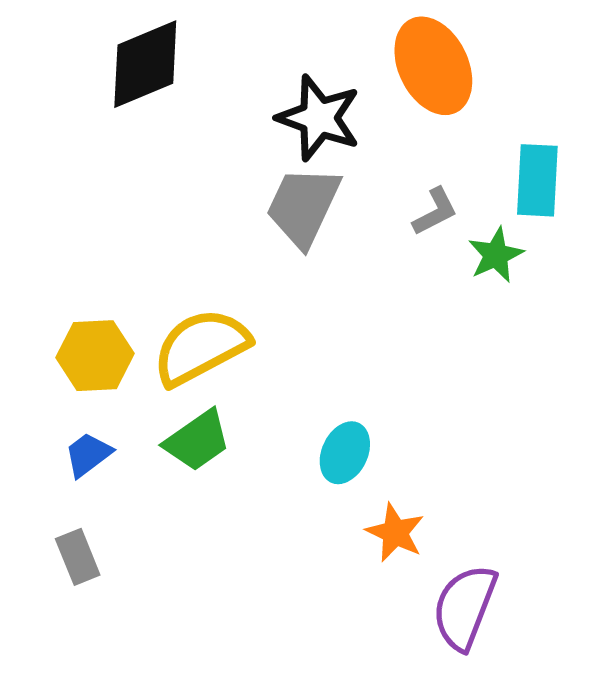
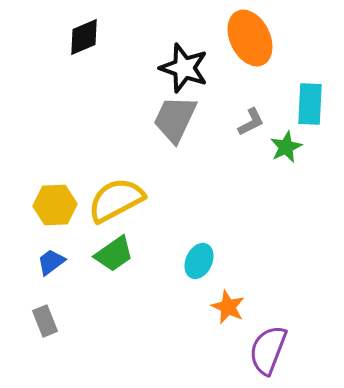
black diamond: (145, 64) -> (84, 37), size x0.7

